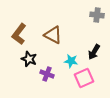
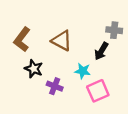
gray cross: (97, 15) -> (114, 30), moved
black arrow: (94, 52) -> (101, 51), moved

